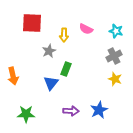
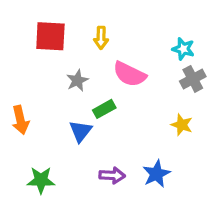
pink semicircle: (86, 29) -> (130, 74), moved, size x1.5
yellow arrow: (64, 35) -> (101, 38), moved
gray cross: (114, 56) -> (193, 79), moved
green rectangle: (66, 69) -> (104, 109), turned 40

